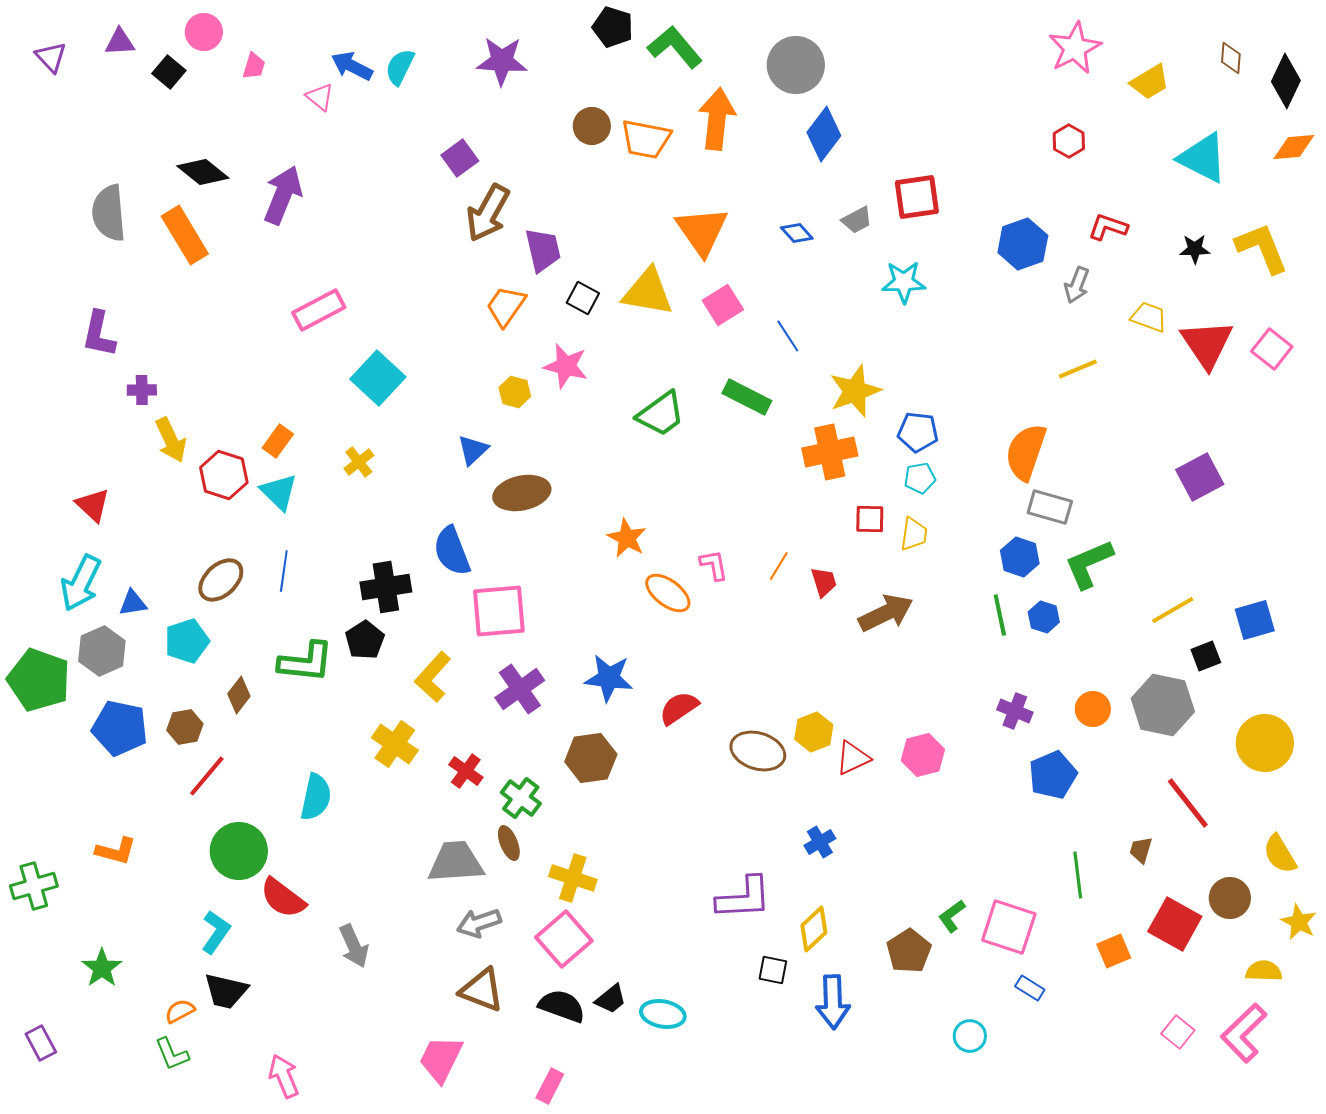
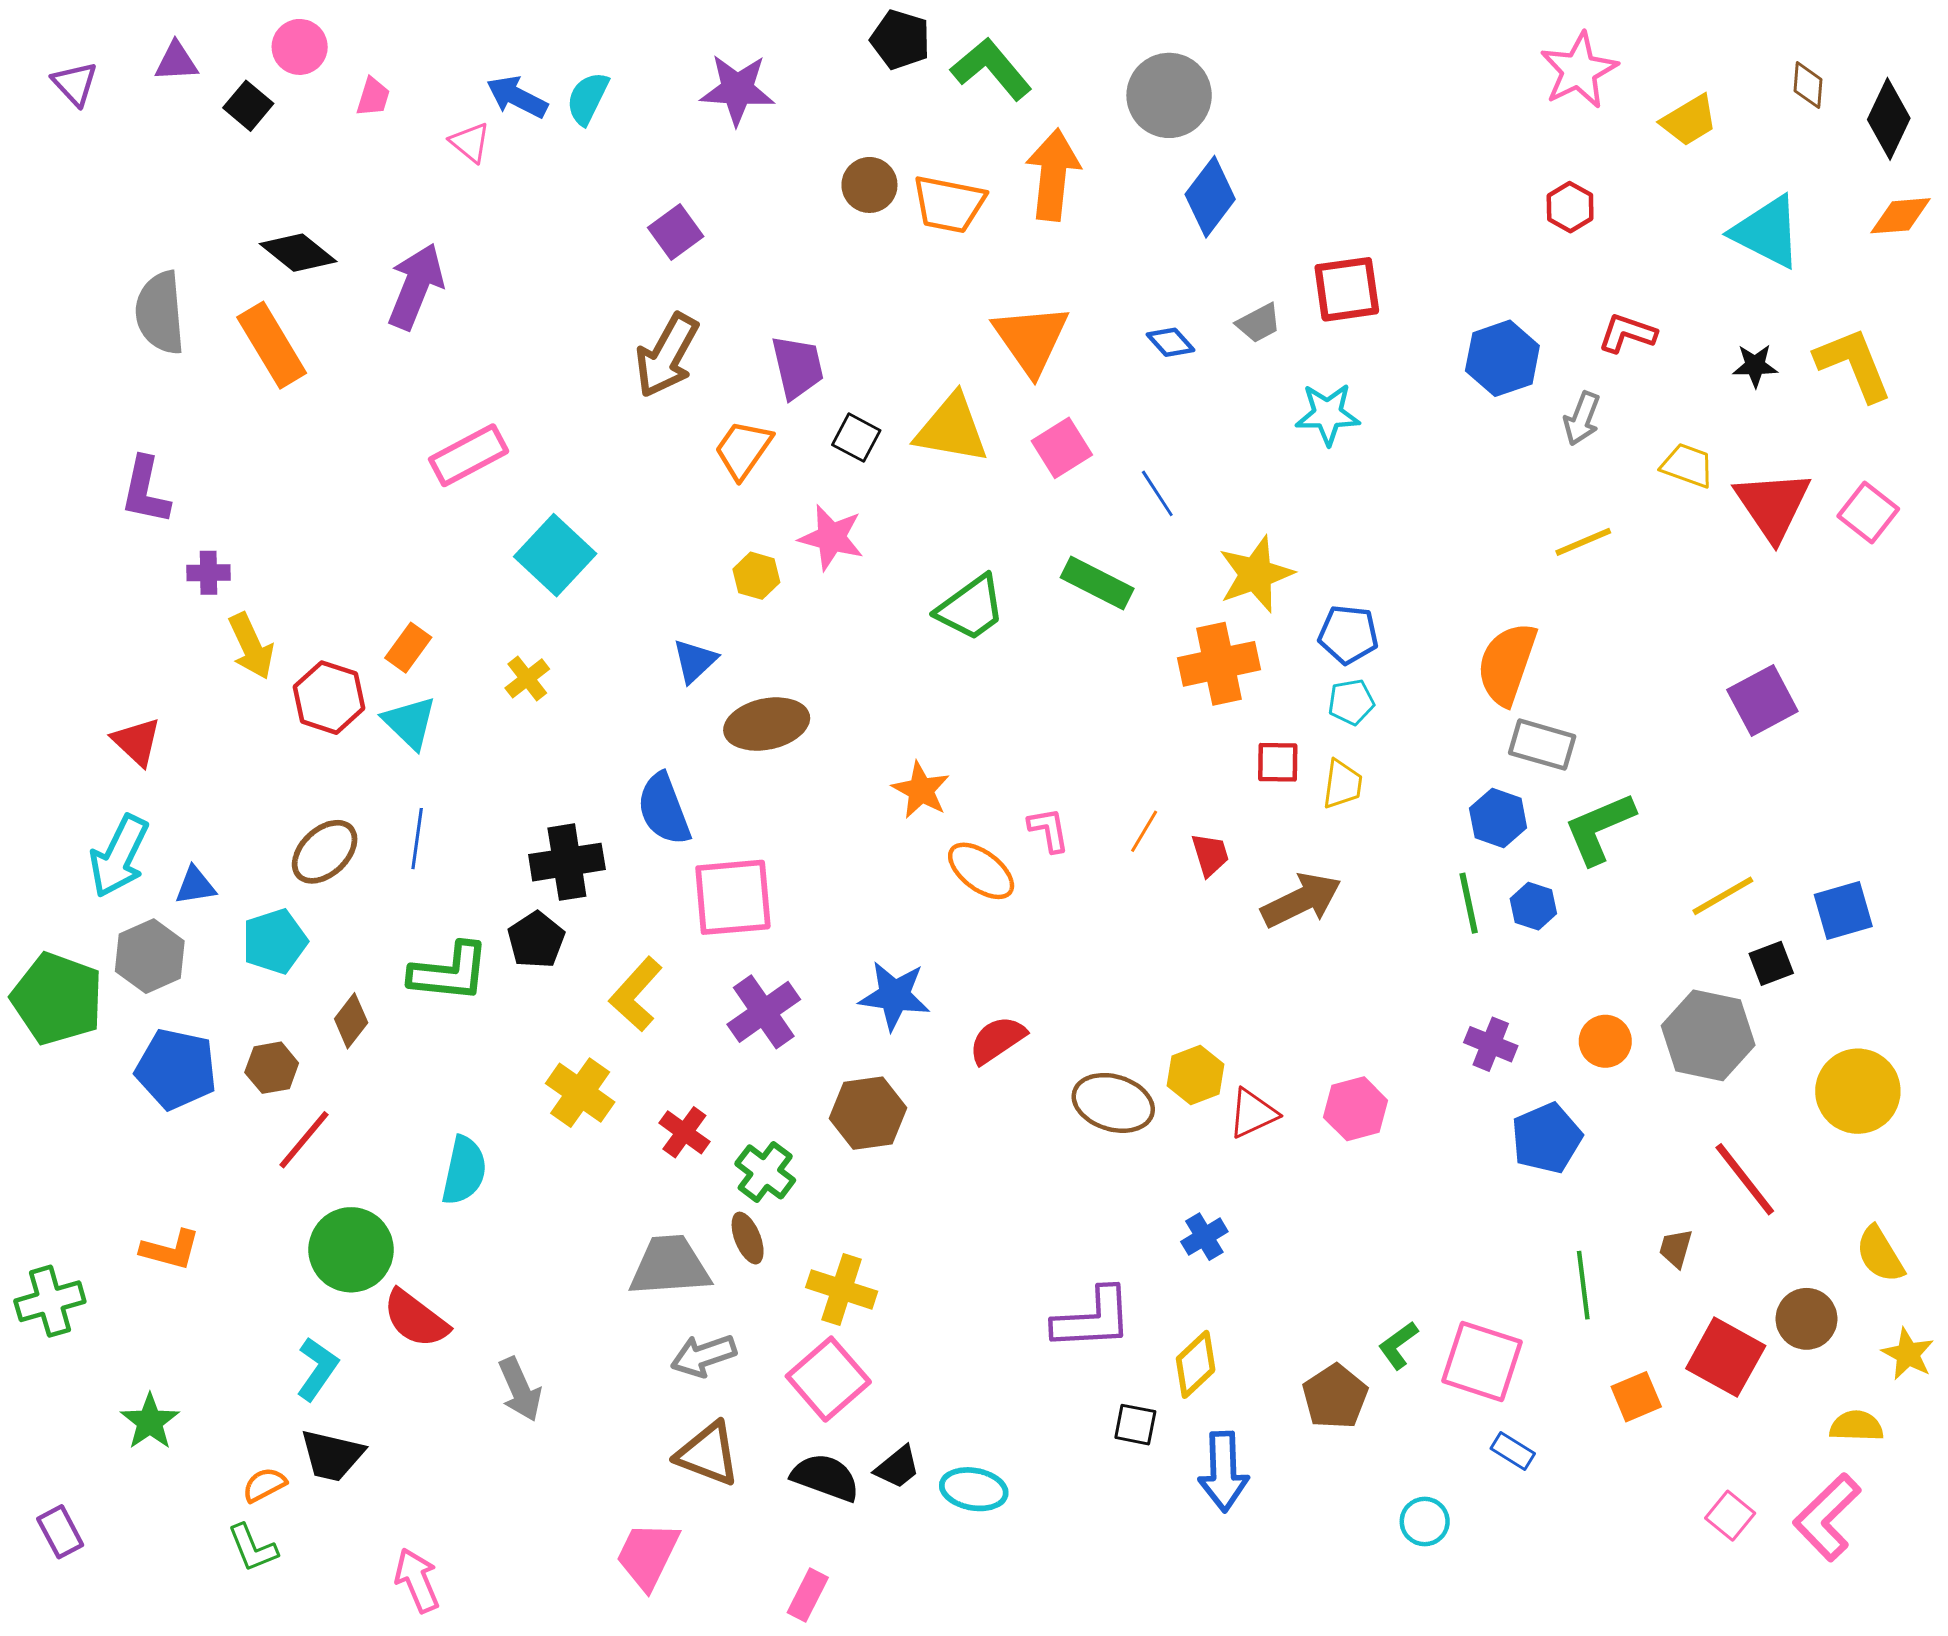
brown arrow: (488, 213) -> (667, 355), moved

